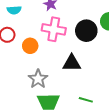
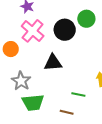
pink cross: (54, 29) -> (33, 31), turned 35
green line: (86, 100) -> (78, 94), moved

